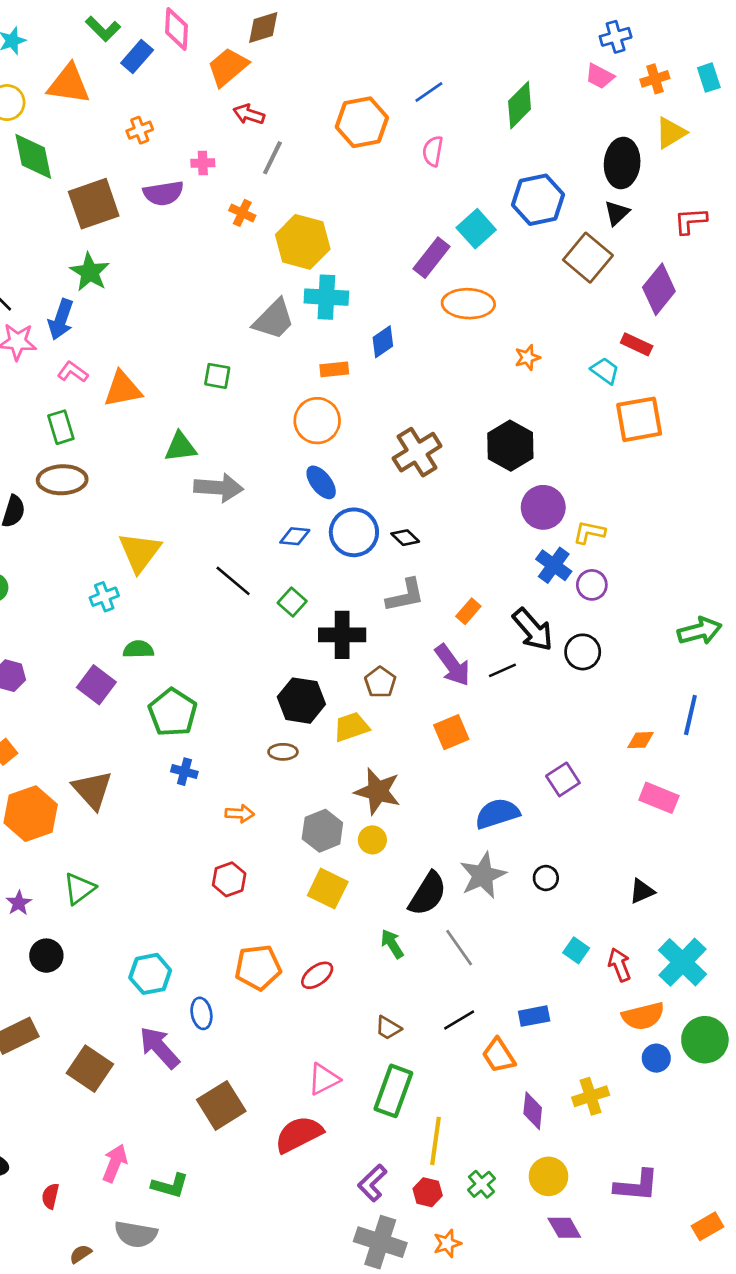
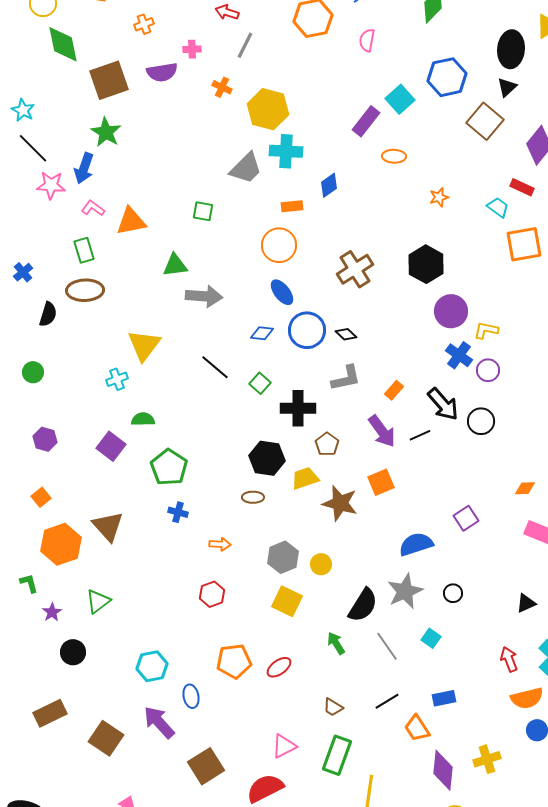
orange ellipse: (468, 304) -> (394, 156), size x0.6
brown star: (378, 791) -> (340, 503), moved
cyan square: (576, 950) -> (431, 638), moved
purple diamond: (533, 1111) -> (443, 770), size x1.4

